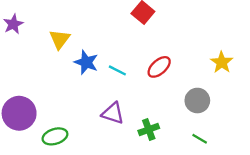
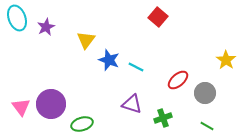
red ellipse: (159, 67) -> (178, 80), moved

